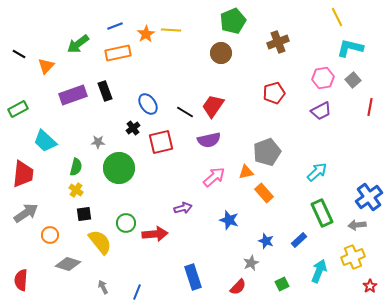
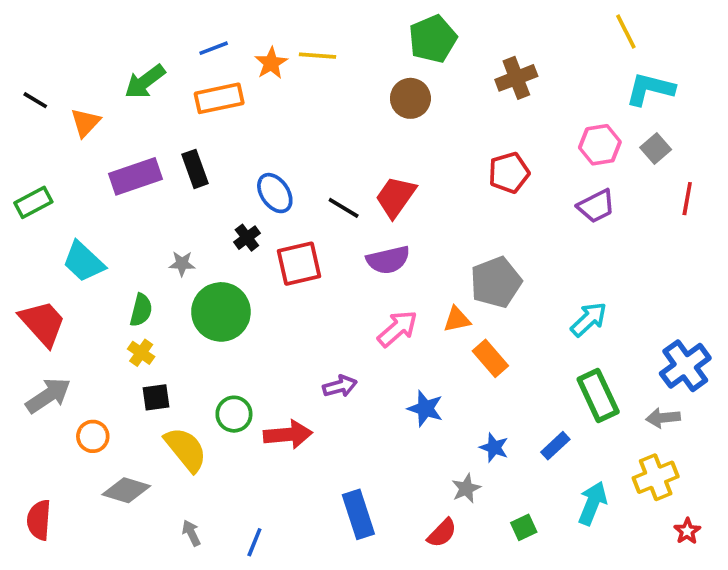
red trapezoid: (23, 174) -> (43, 323), turned -48

